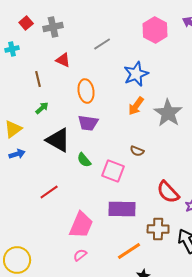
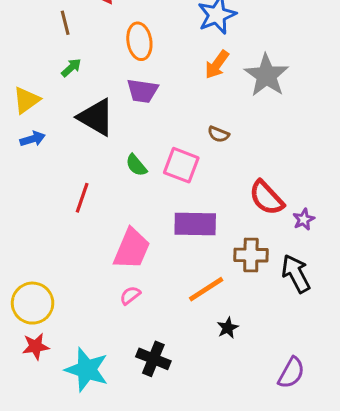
green semicircle: (84, 160) -> (136, 165), moved
red line: (49, 192) -> (82, 198), turned -36

